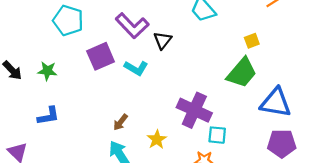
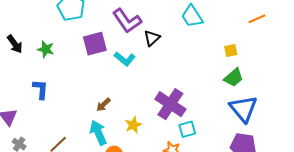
green trapezoid: (242, 73) -> (234, 78), moved, size x0.7
blue triangle: (276, 103) -> (243, 109), turned 32
blue L-shape: (48, 116) -> (41, 89), turned -85
cyan square: (217, 135) -> (187, 129), turned -30

